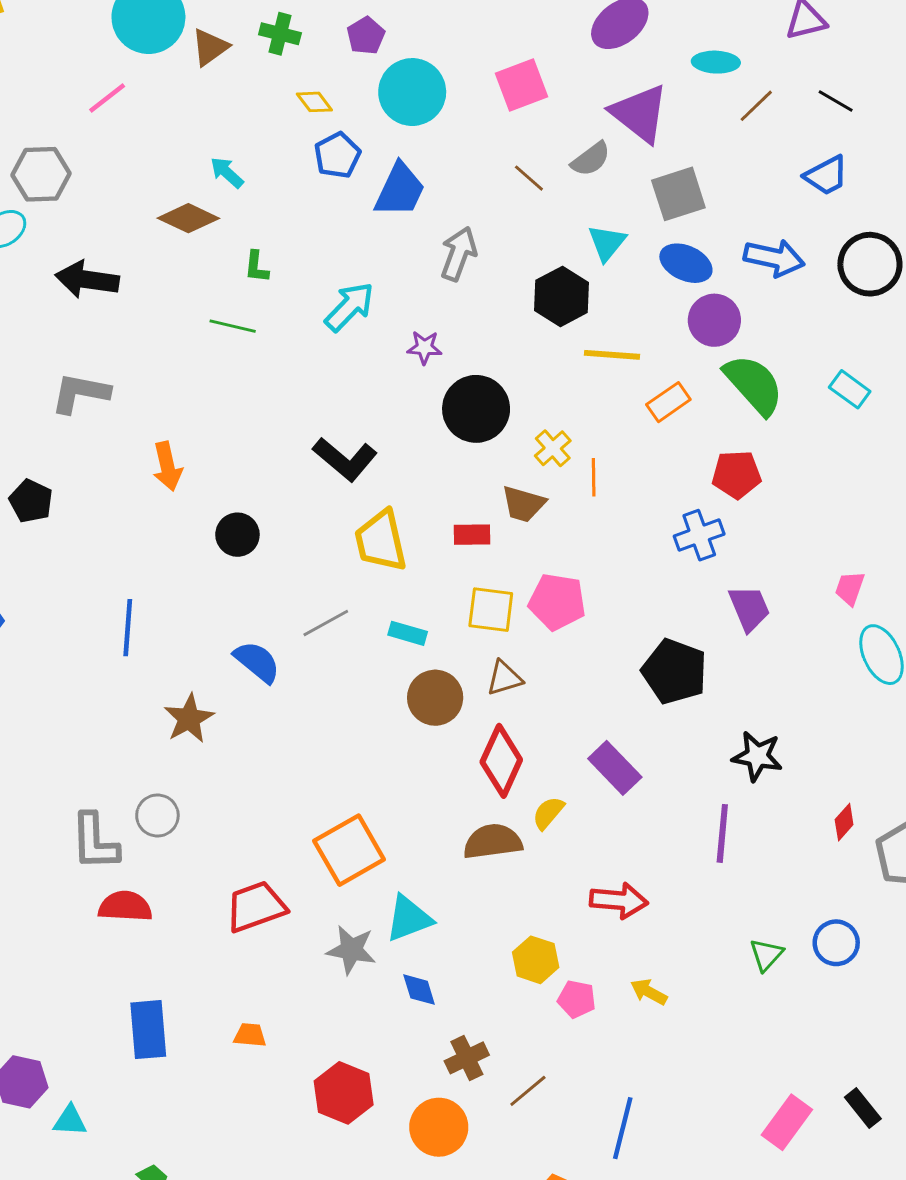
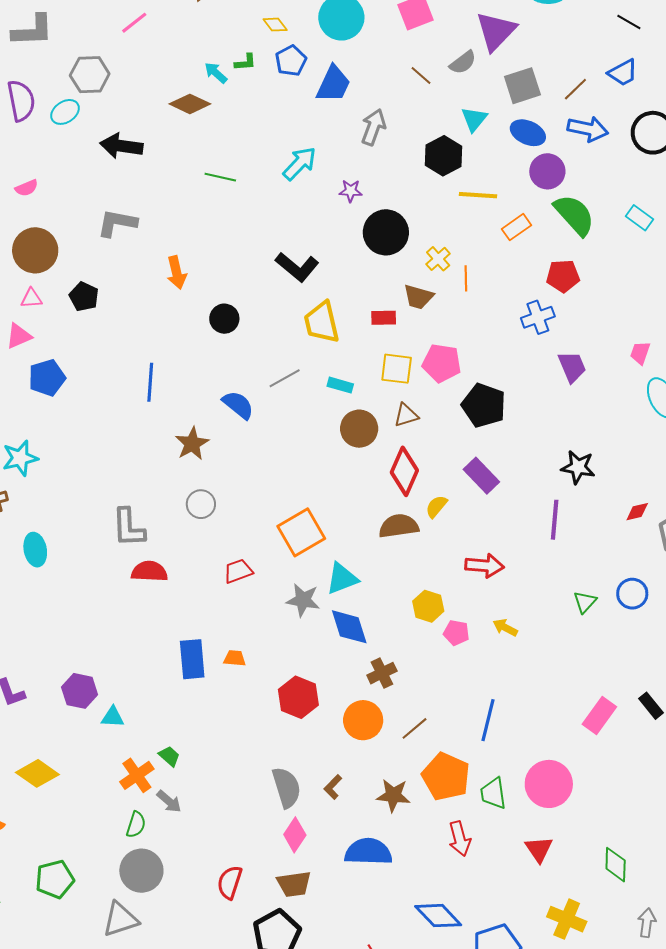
brown line: (756, 106) -> (575, 89), moved
purple triangle: (640, 113) -> (496, 31), turned 36
green L-shape: (256, 267) -> (245, 62), moved, turned -100
black pentagon: (674, 671) -> (484, 405), moved
gray circle: (157, 815) -> (201, 504), moved
red diamond: (844, 822) -> (637, 512), turned 35
red trapezoid: (256, 907) -> (238, 571), size x0.7
blue diamond: (419, 990) -> (349, 627), size x1.6
blue rectangle: (148, 1030) -> (192, 659), moved
brown line: (528, 1091) -> (414, 728), moved

